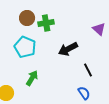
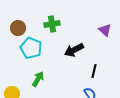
brown circle: (27, 18) -> (18, 28), moved
black line: (88, 70) -> (94, 71), turned 40

